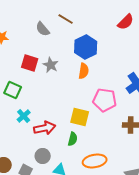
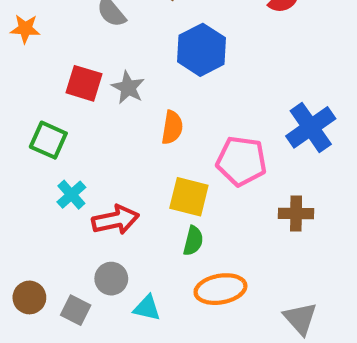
orange semicircle: (84, 71) -> (172, 127), moved
green semicircle: (73, 139) -> (193, 241), moved

